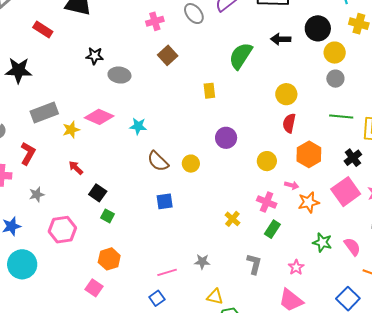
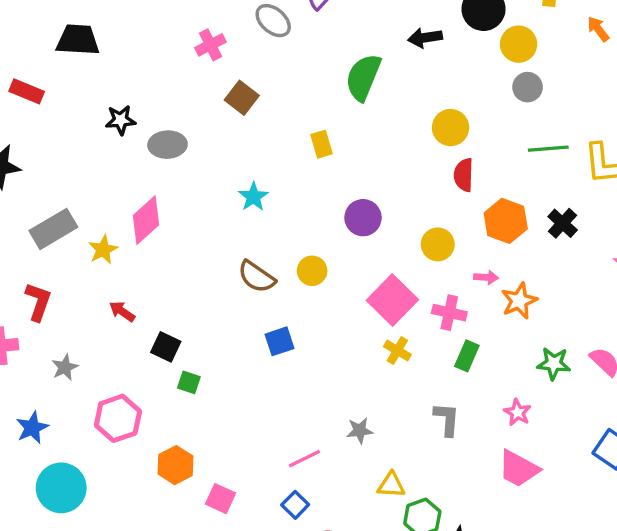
pink diamond: (99, 117) -> (146, 220), turned -56
cyan star: (138, 126) -> (253, 197), moved, turned -30
black cross: (353, 158) -> (563, 223), moved
pink square: (346, 192) -> (392, 300), moved
orange hexagon: (109, 259) -> (175, 465), moved
pink square: (94, 288) -> (220, 499), moved

